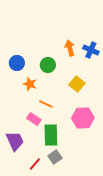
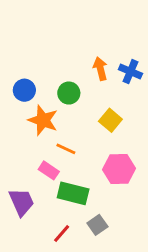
orange star: (30, 84) -> (43, 120), size x1.5
green rectangle: (51, 135) -> (73, 193), turned -75
gray square: (55, 157) -> (97, 225), moved
red line: (35, 164) -> (62, 234), moved

